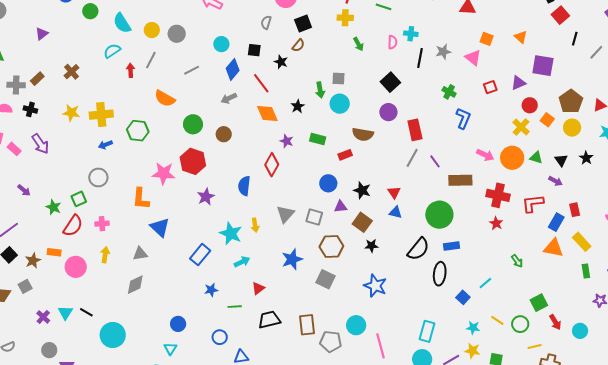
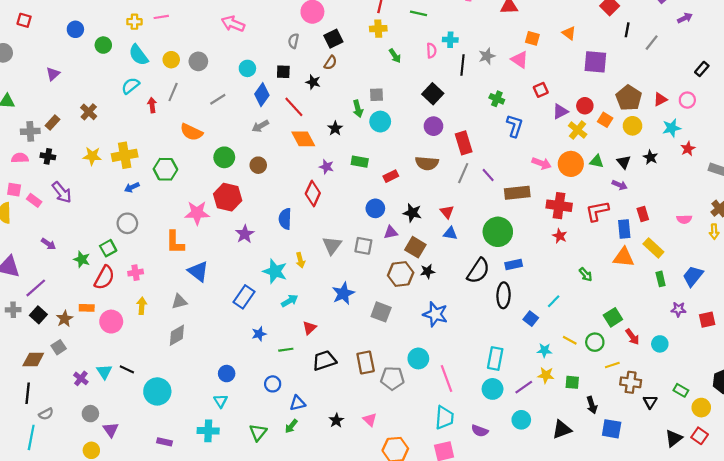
purple triangle: (518, 83) -> (560, 111), moved
brown semicircle: (363, 134) -> (427, 163), moved
blue rectangle: (556, 222) -> (624, 229), turned -30
brown hexagon: (331, 246) -> (401, 274), moved

